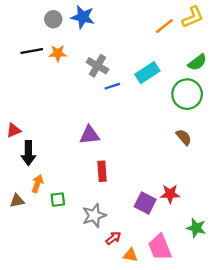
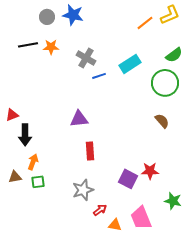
green square: (58, 200) -> (38, 182), moved

